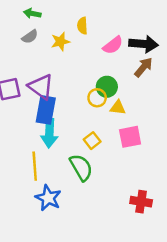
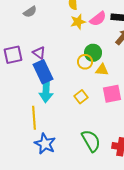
yellow star: (60, 42) -> (78, 22), moved
purple triangle: (41, 87) -> (39, 53), size x0.6
blue rectangle: (46, 110) -> (43, 72), turned -35
green semicircle: (81, 167) -> (91, 141), moved

